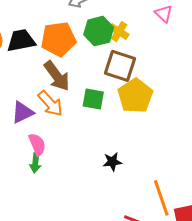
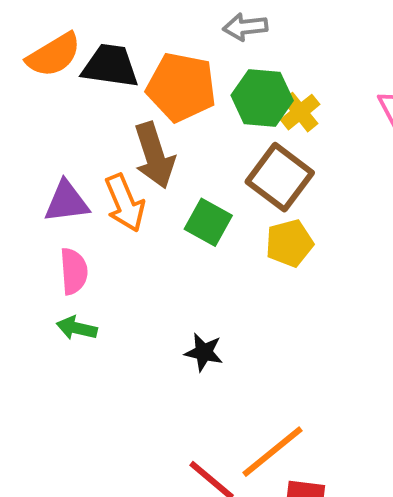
yellow pentagon: (135, 96) -> (289, 243), size x0.7
green arrow: (35, 163) -> (77, 328), moved, turned 78
orange line: (161, 198) -> (272, 452), turned 51

